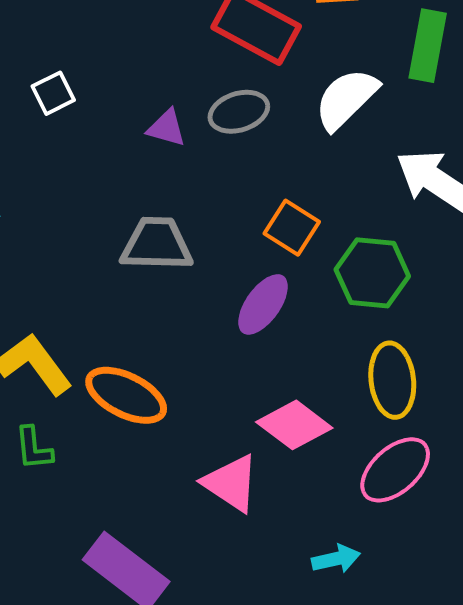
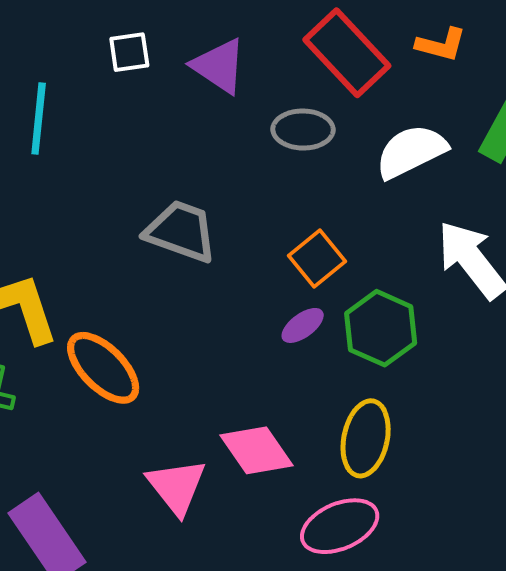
purple triangle: (167, 128) -> (219, 66), moved, size x1.4
purple ellipse: (263, 304) -> (303, 325), moved, size x0.7

